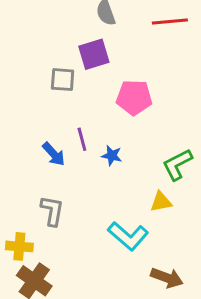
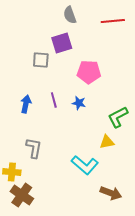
blue arrow: (54, 154) -> (26, 104), moved, turned -126
blue star: (112, 156) -> (79, 103), moved

